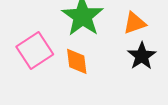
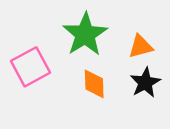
orange diamond: (77, 61) -> (94, 84), moved

